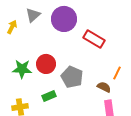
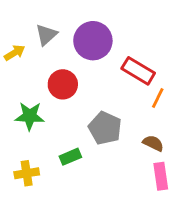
yellow arrow: (12, 27) -> (15, 53), turned 32
red circle: (46, 64) -> (63, 84), moved
orange line: (117, 73) -> (158, 98), moved

